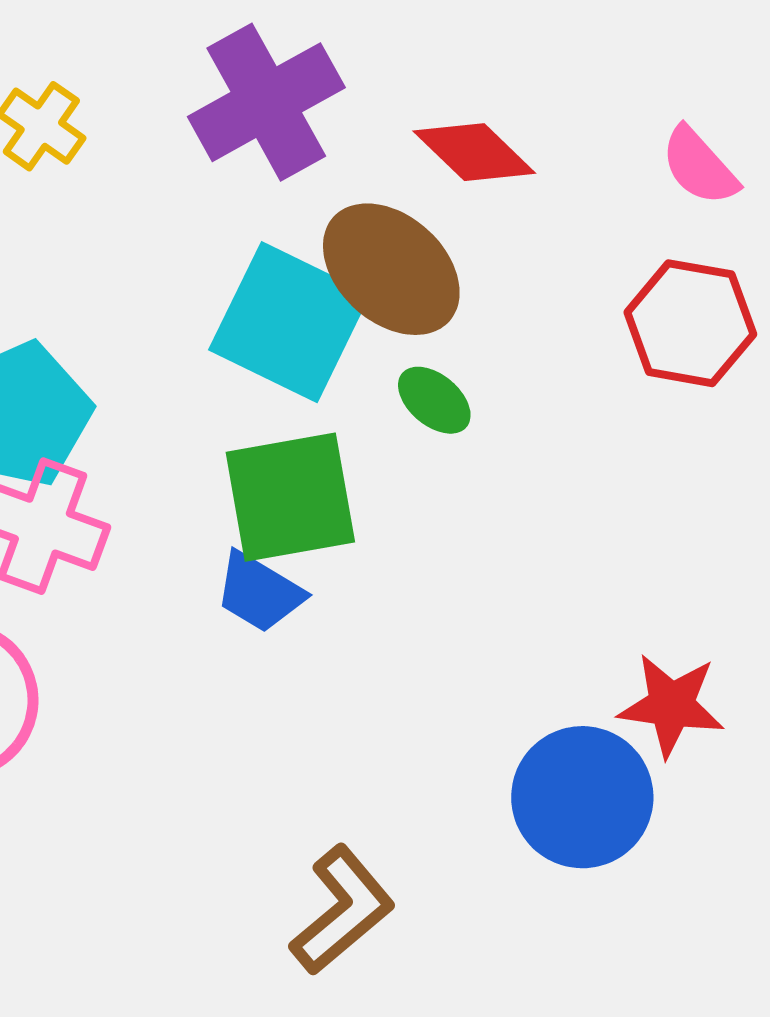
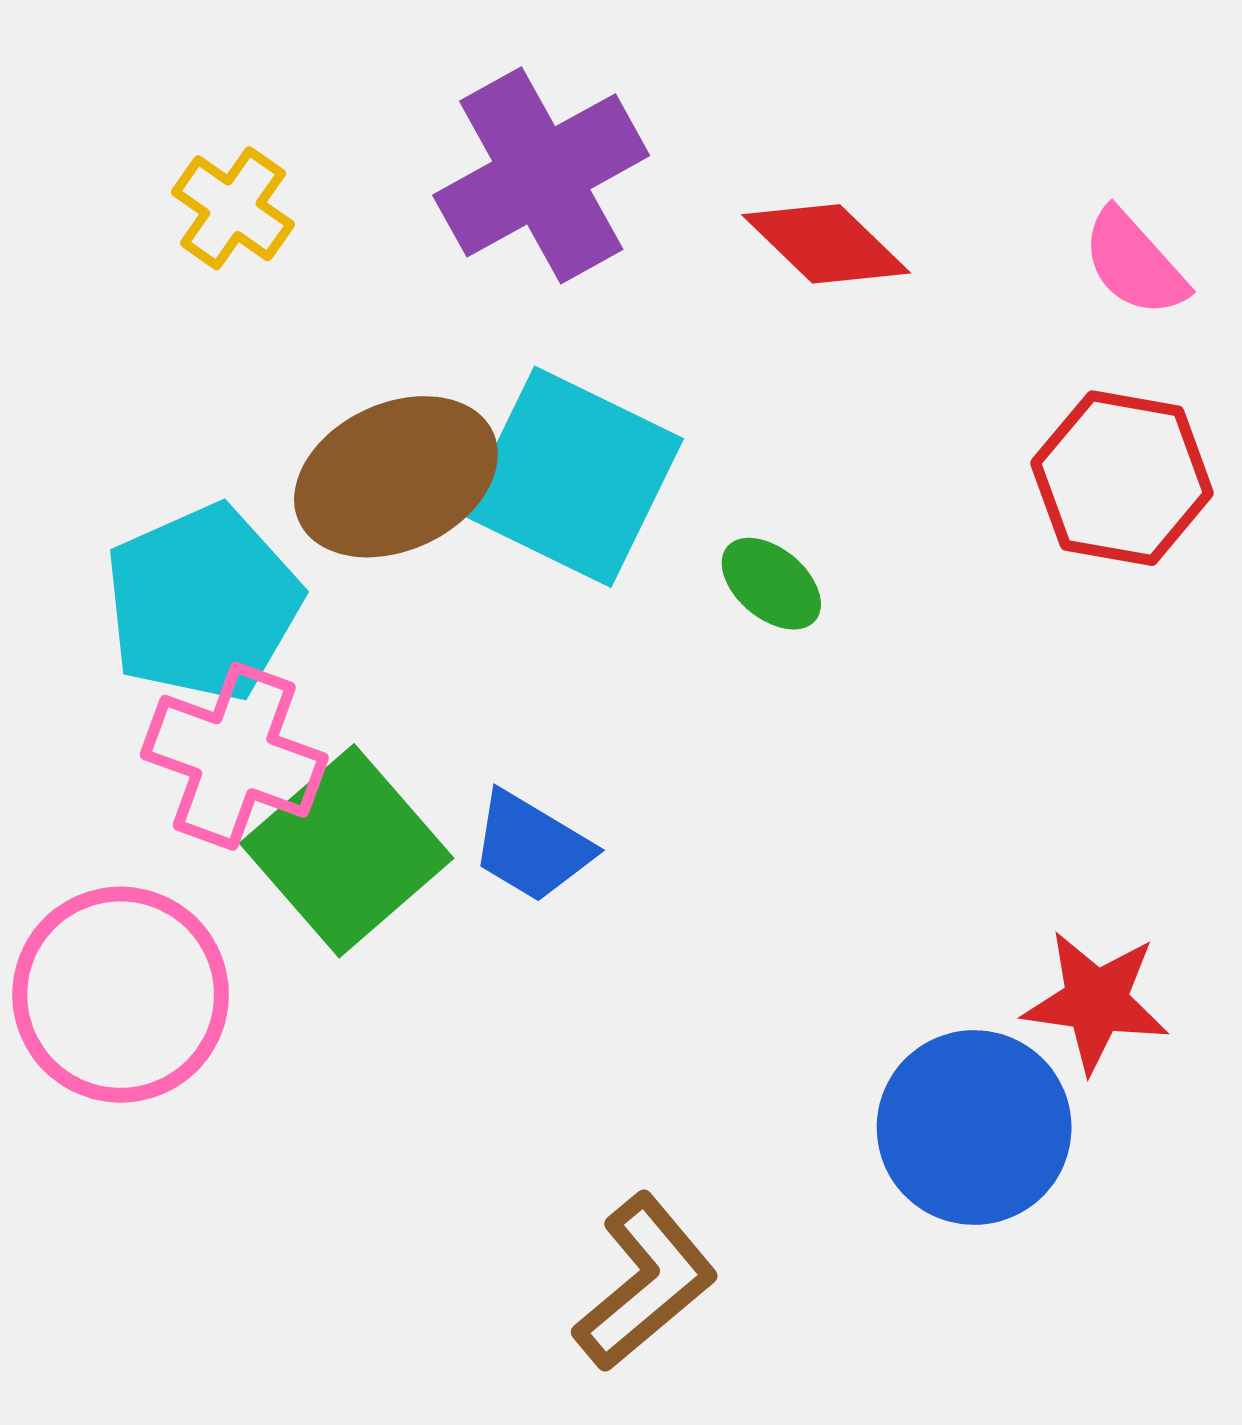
brown ellipse: (391, 269) -> (396, 477), moved, turned -67
green square: (290, 497) -> (347, 851), moved, turned -31

